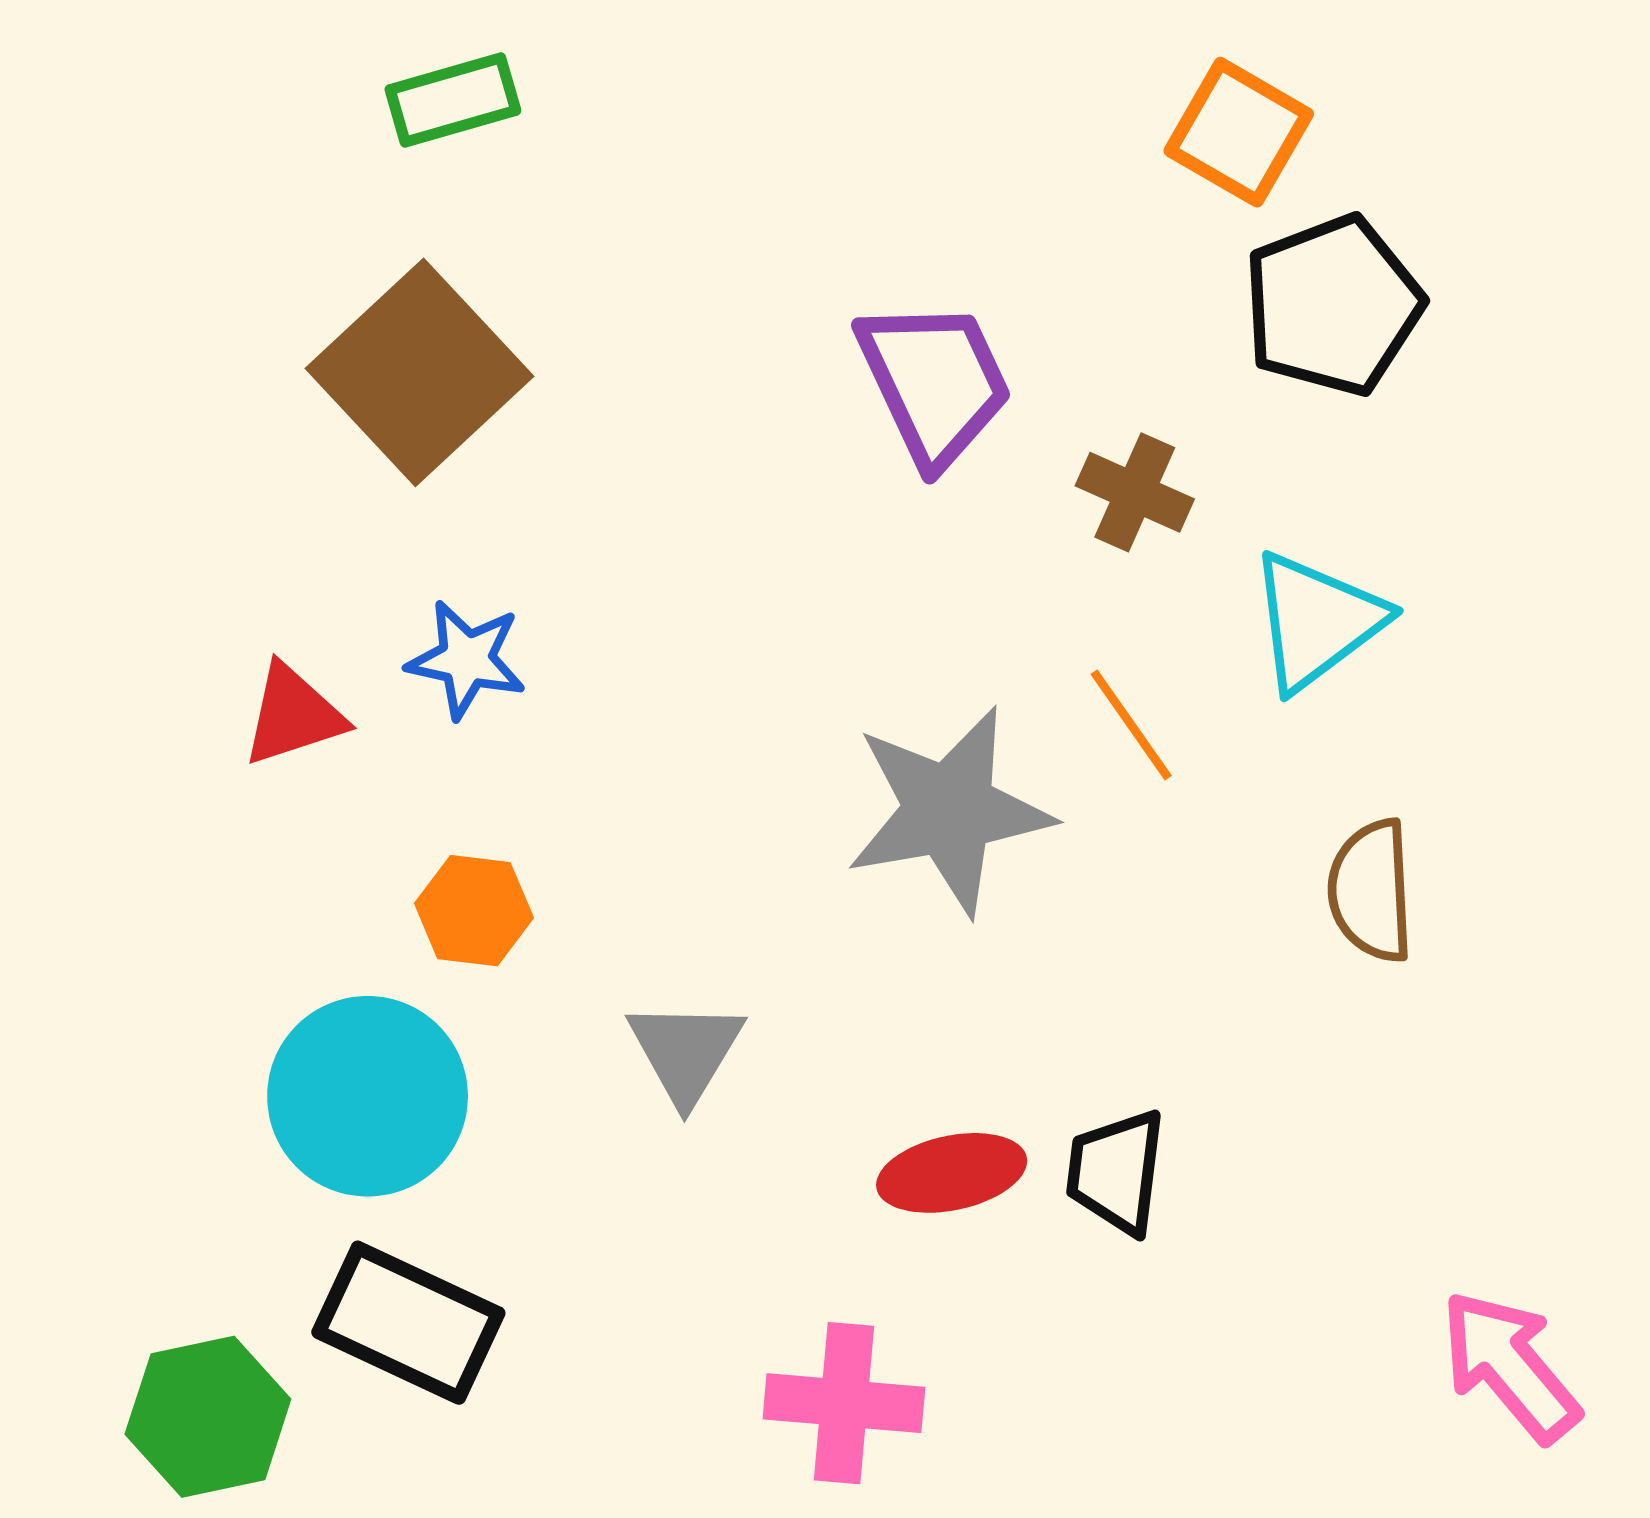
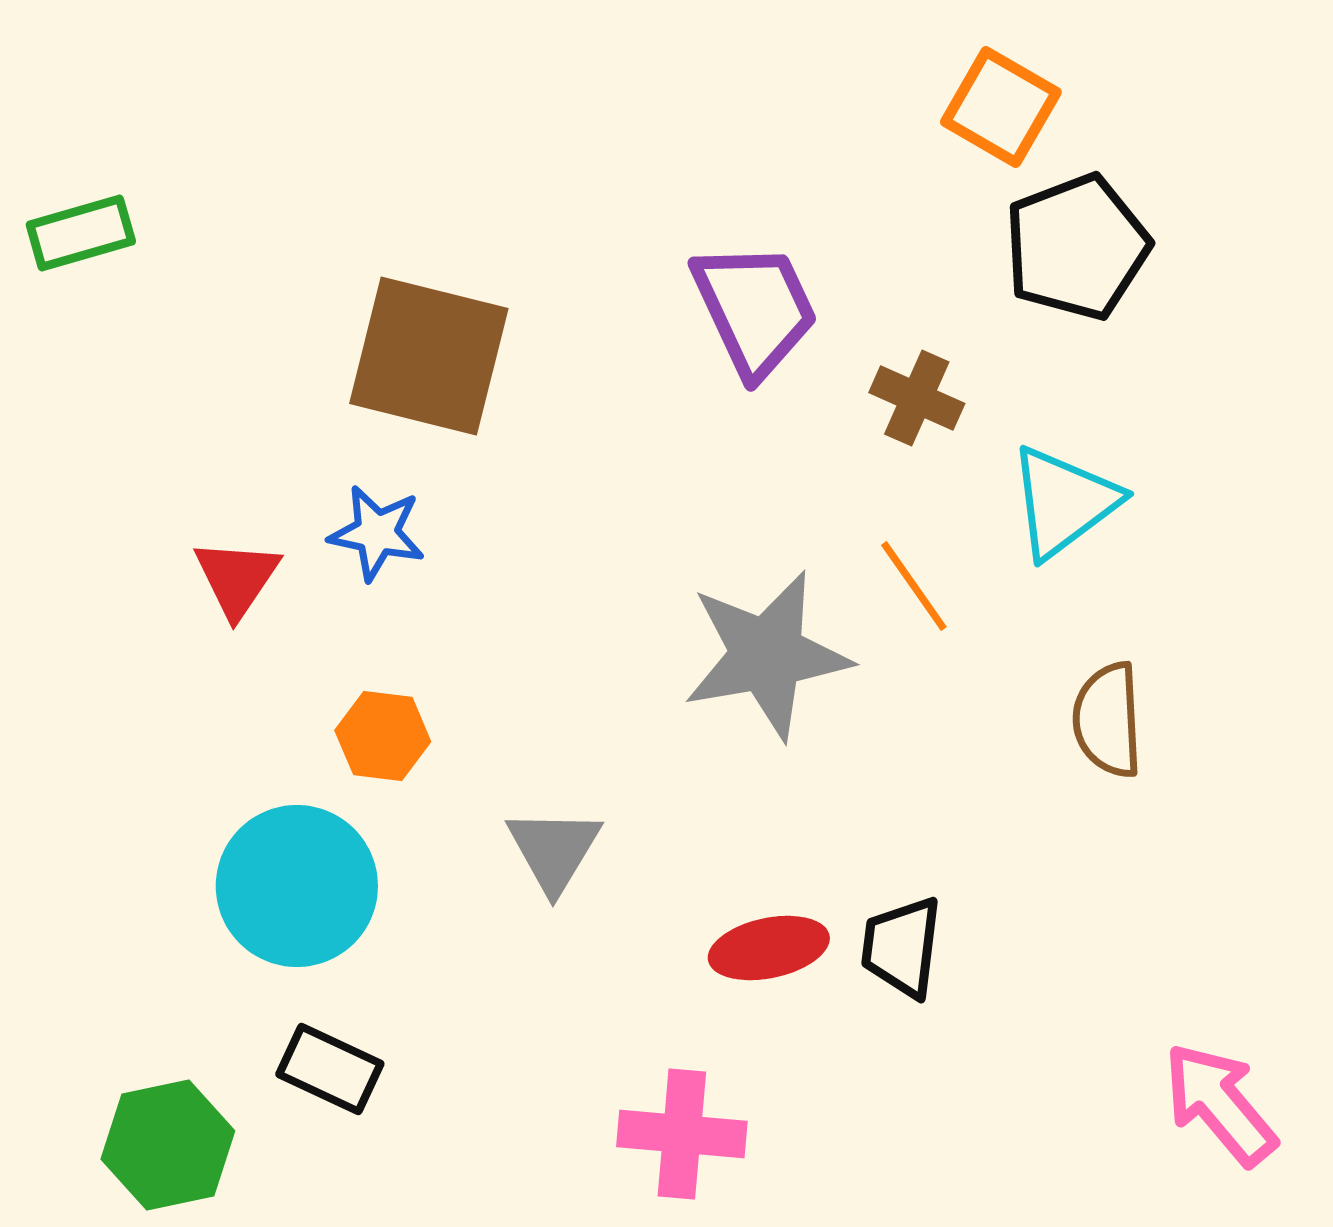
green rectangle: (453, 100) -> (81, 233), moved
brown square: (420, 372) -> (429, 356), moved, turned -33
red triangle: (293, 715) -> (237, 578), turned -38
black rectangle: (408, 1323) -> (330, 1069), size x0.7

